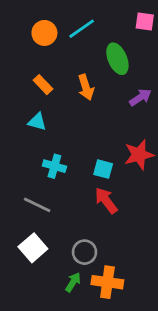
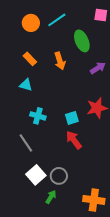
cyan square: (103, 169) -> (72, 118), turned -32
gray line: (37, 205) -> (26, 143), turned 30
white square: (33, 248) -> (36, 175), moved
orange cross: (107, 282) -> (94, 200), moved

